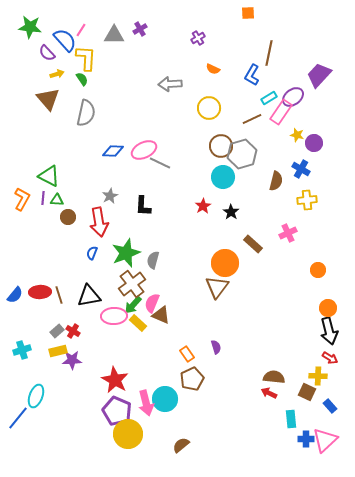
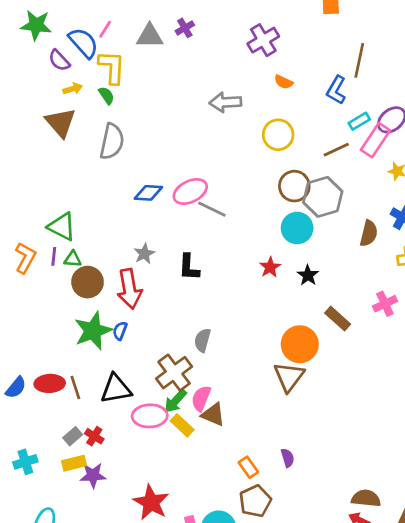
purple cross: (198, 38) -> (263, 40), size x1.6
brown circle: (68, 217) -> (88, 282), size x1.5
green star: (126, 253) -> (93, 331), moved

